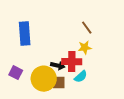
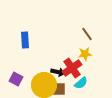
blue rectangle: (25, 34) -> (25, 40), size x0.7
red cross: (72, 62) -> (72, 68), turned -36

